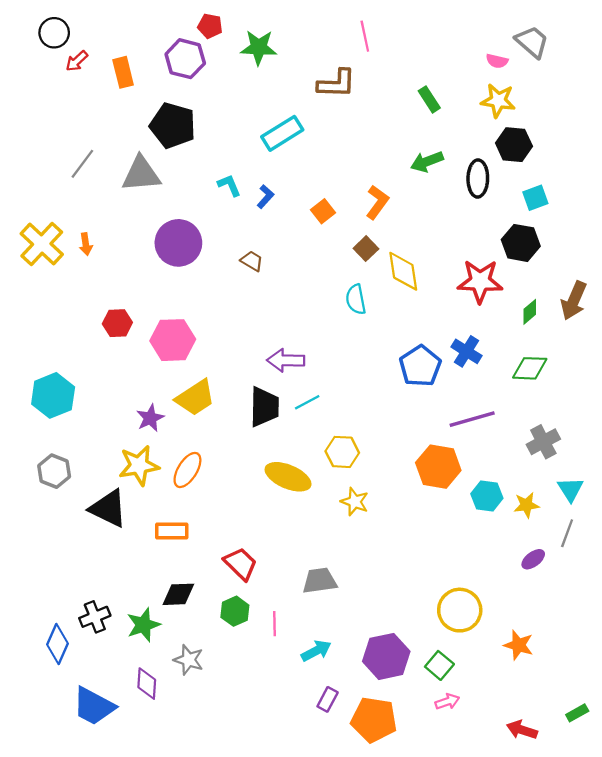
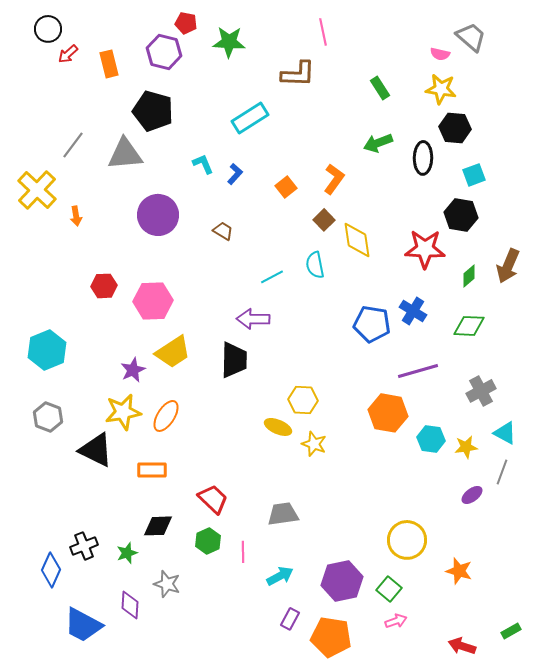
yellow cross: (42, 244) -> (37, 190), moved
blue pentagon: (420, 366) -> (372, 324), turned -30
cyan line: (307, 402) -> (272, 277), moved
yellow ellipse: (288, 477) -> (278, 427), moved, size x0.7
cyan triangle: (570, 489) -> (505, 433), turned -30
green star: (143, 625) -> (127, 553), size x0.7

